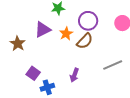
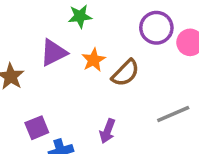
purple circle: (88, 21) -> (156, 28), moved
purple square: (33, 73) -> (37, 128), turned 32

